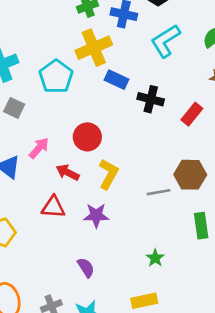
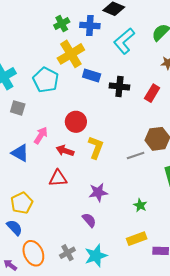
purple star: (96, 215) -> (98, 192), moved

